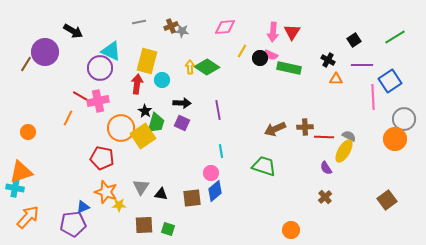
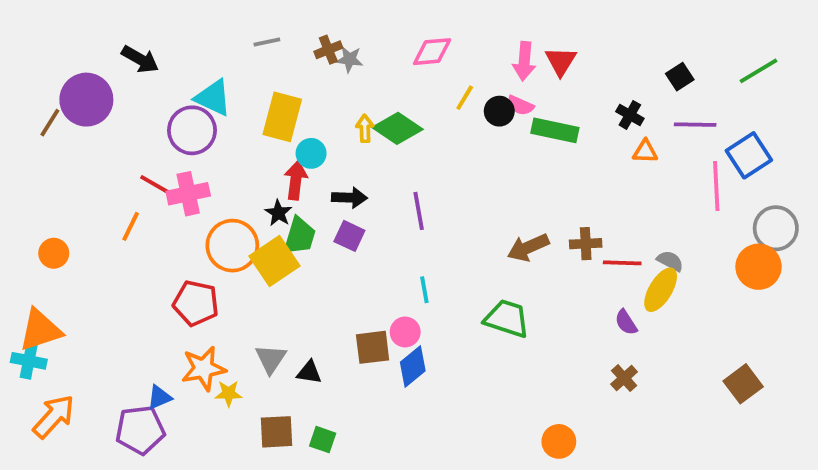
red arrow: (137, 84) -> (296, 180), moved
orange star: (106, 192) -> (204, 368), turned -30
brown square: (192, 198) -> (373, 347), moved

